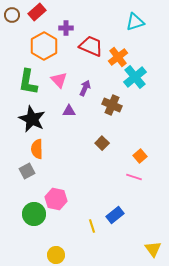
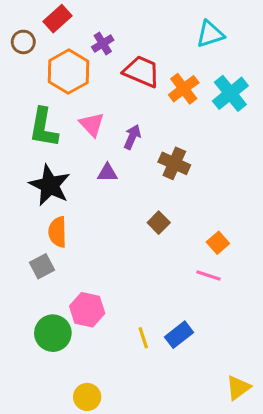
brown circle: (12, 15) -> (23, 42), moved
purple cross: (66, 28) -> (103, 44), turned -32
cyan cross: (135, 77) -> (230, 93), moved
yellow line: (92, 226) -> (143, 338), moved
yellow triangle: (153, 249) -> (238, 388), turned 30

